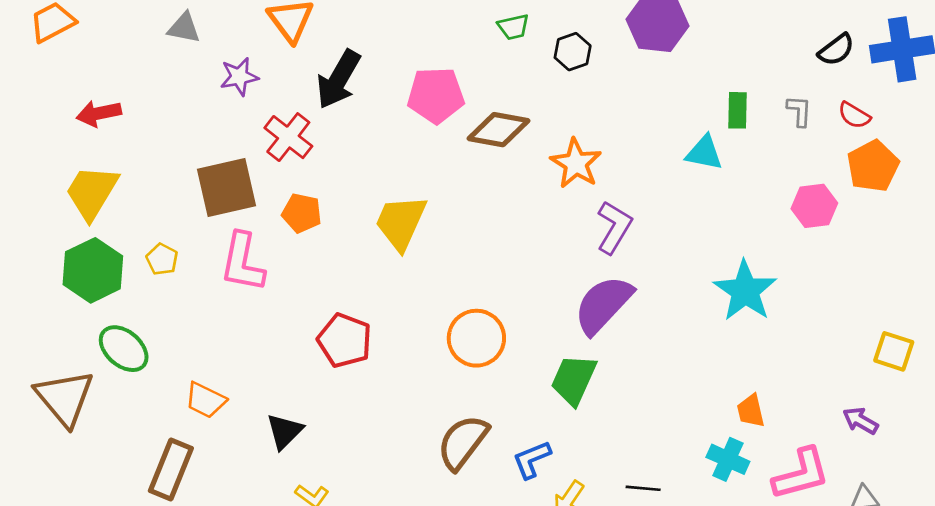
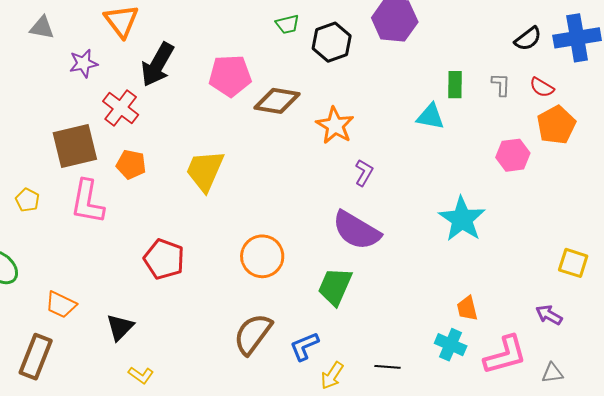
black hexagon: (573, 52) -> (332, 42), size x1.4
purple L-shape: (614, 227) -> (364, 173), size x0.7
purple semicircle: (603, 305) -> (356, 230), turned -102

